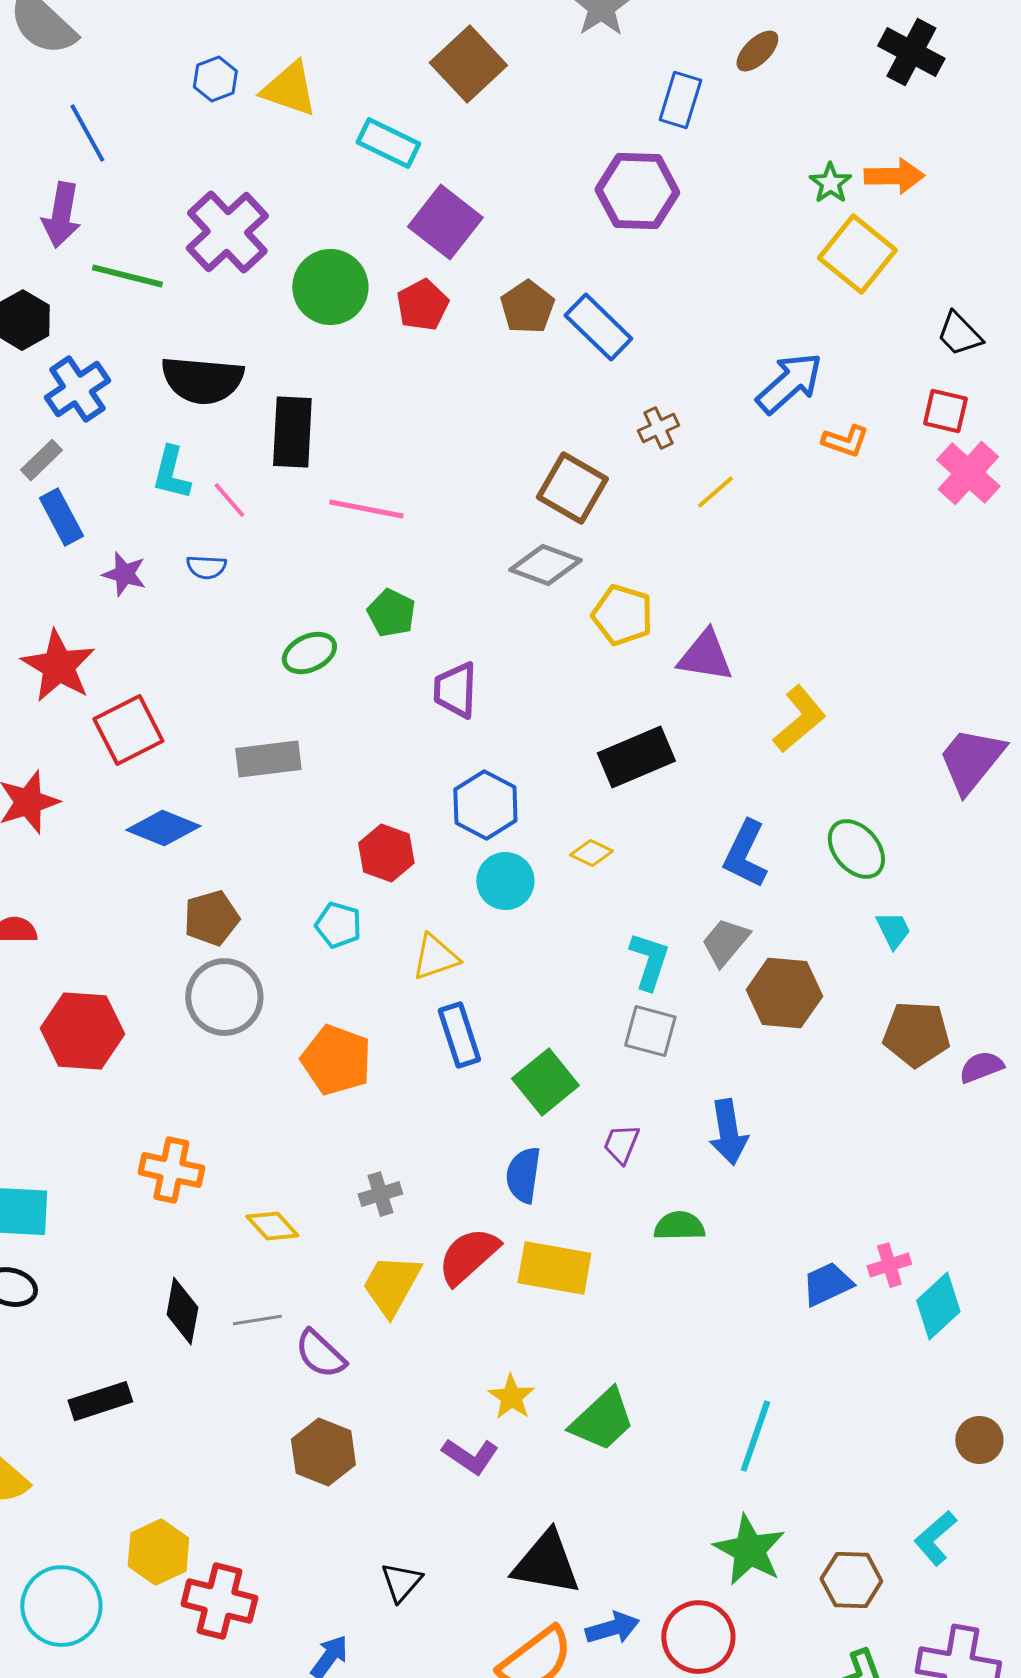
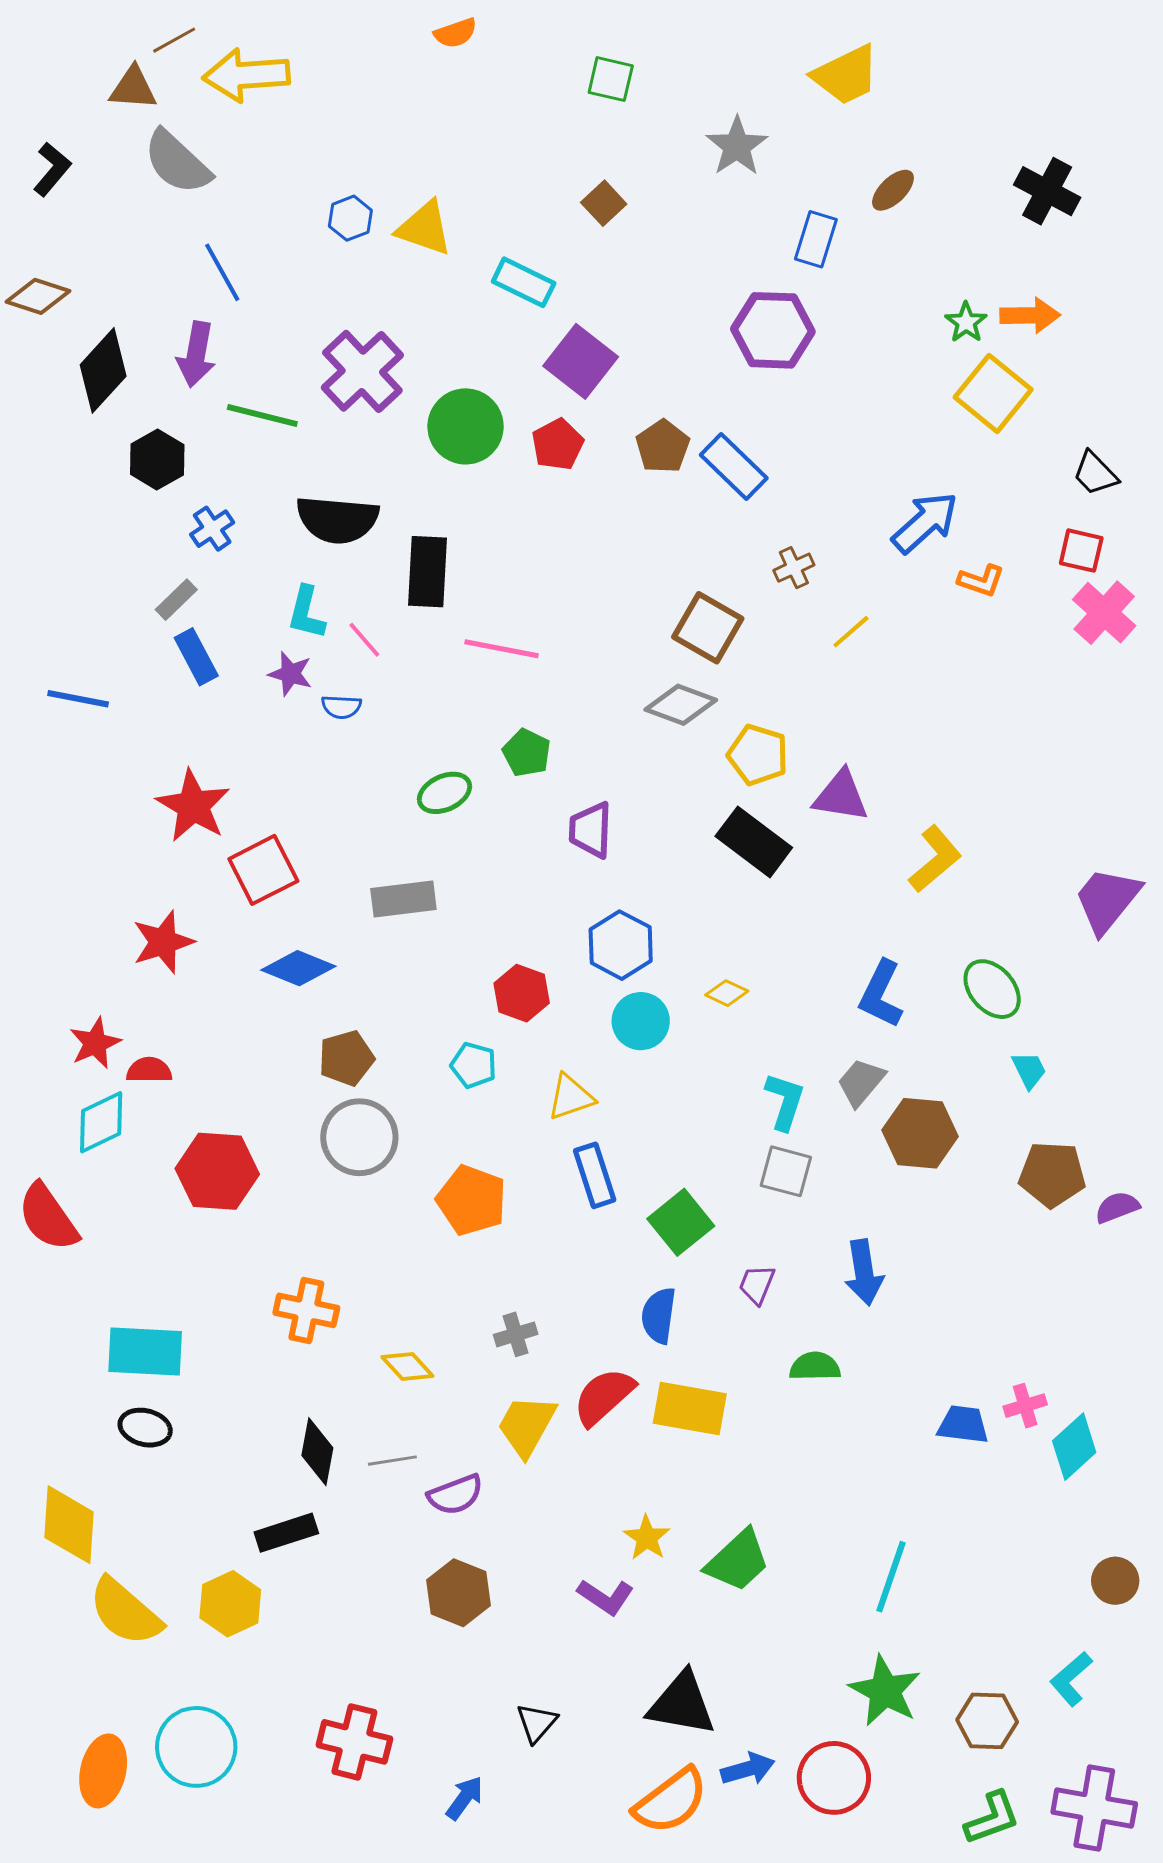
brown square: (468, 64) -> (604, 203), size x0.6
blue cross: (77, 389) -> (212, 529), size x0.7
purple star: (124, 574) -> (290, 674), moved
black rectangle: (636, 757) -> (754, 842), moved, turned 60
blue trapezoid: (827, 1284) -> (963, 1425), turned 32
purple semicircle: (320, 1354) -> (456, 1495), turned -64
black rectangle: (100, 1401) -> (286, 1533), moved
yellow hexagon: (158, 1552) -> (230, 1604), moved

